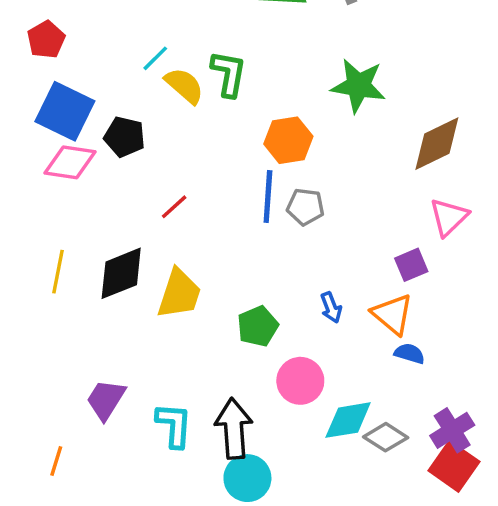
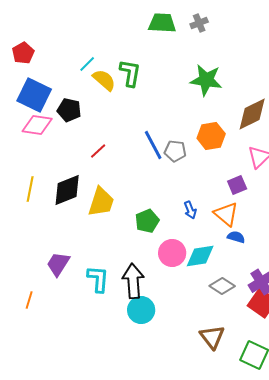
orange hexagon: (288, 140) -> (211, 136), moved
blue line: (268, 197) -> (153, 145), turned -32
cyan diamond: (348, 420) -> (200, 256), moved

